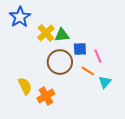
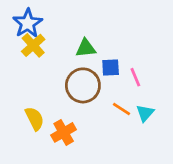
yellow cross: (46, 33) -> (33, 45), moved
orange line: (88, 71) -> (122, 109), moved

